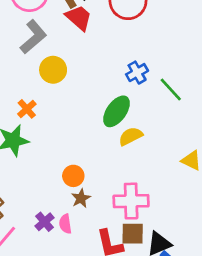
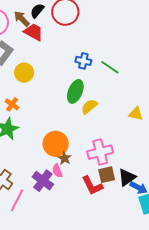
blue cross: (137, 73) -> (83, 61), turned -35
orange circle: (73, 176) -> (56, 144), size x1.6
purple cross: (45, 222) -> (43, 181), size x1.5
pink semicircle: (65, 224) -> (57, 171), moved

